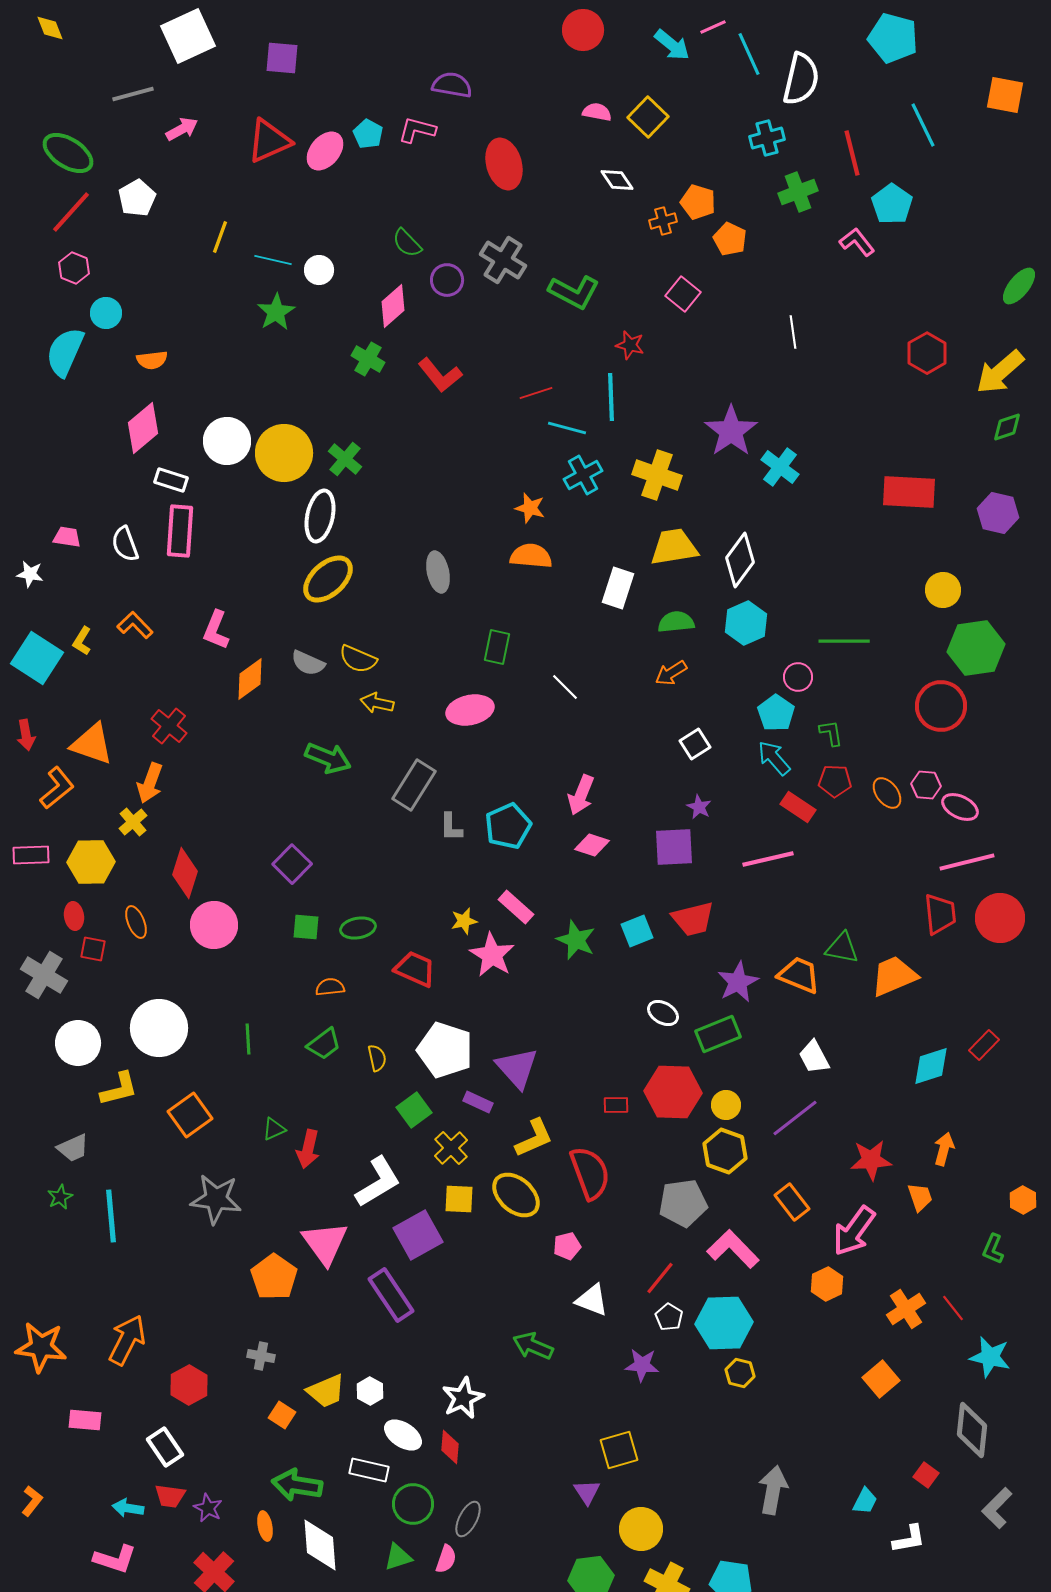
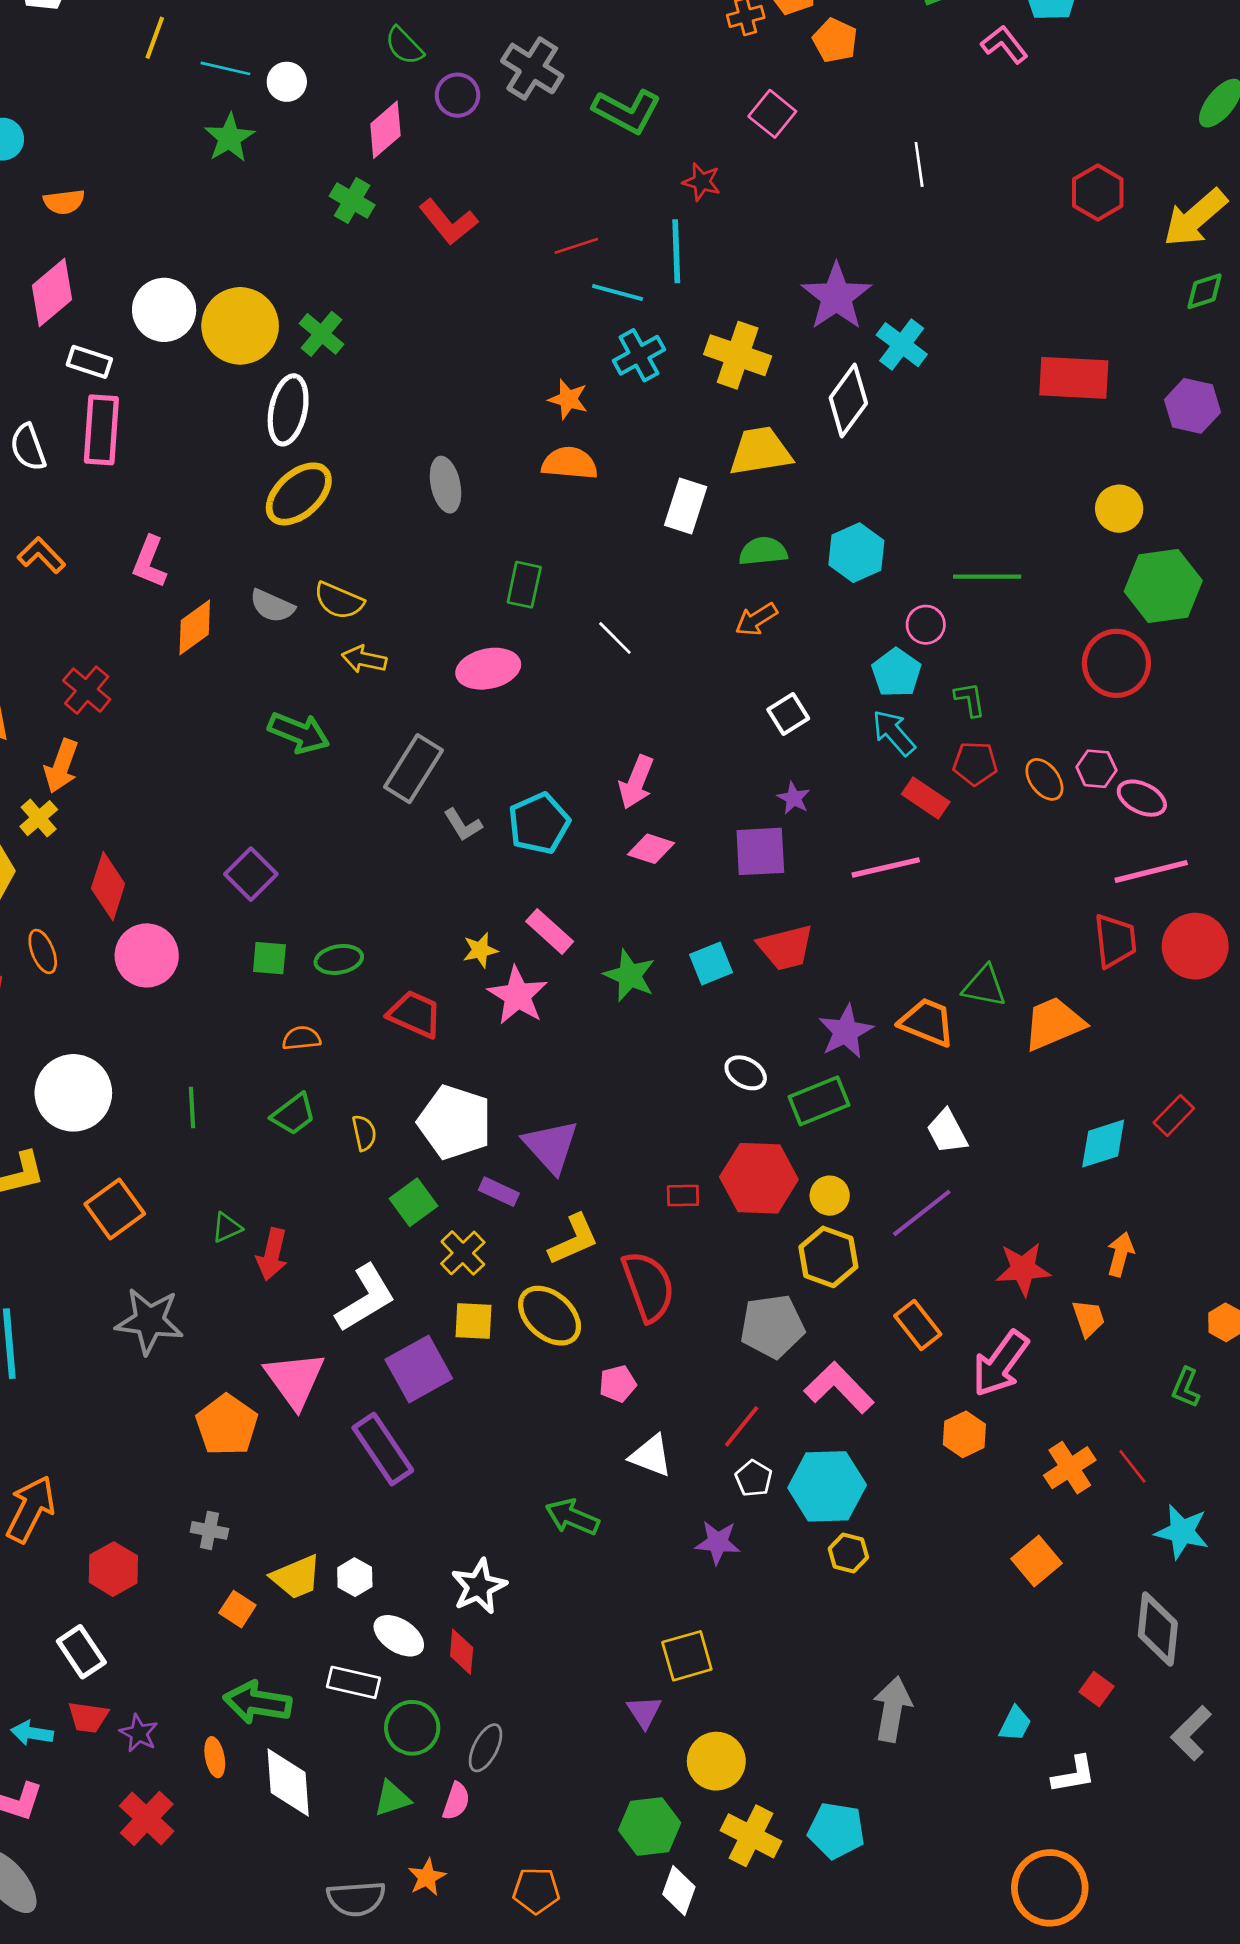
white diamond: (740, 560) -> (848, 401), moved
gray L-shape: (451, 827) -> (463, 825), turned -32

